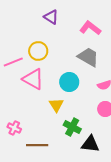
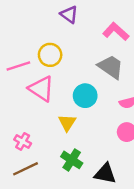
green cross: (72, 127) -> (72, 160), moved
pink cross: (14, 128) -> (23, 141), moved
brown line: (37, 145) -> (25, 169), moved, turned -30

